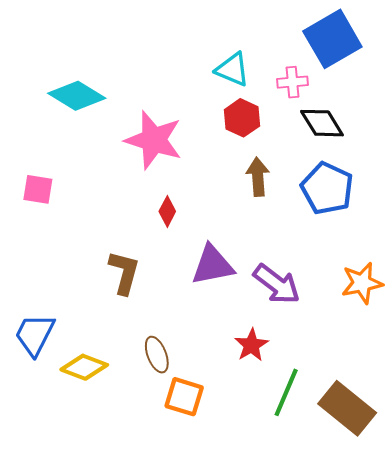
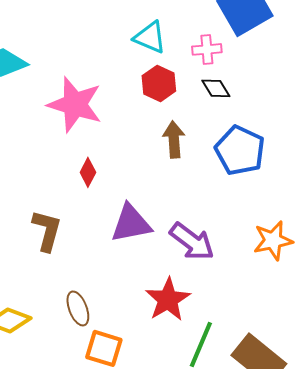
black diamond: (322, 123) -> (216, 88), moved, size x0.7
red star: (251, 345) -> (168, 299), size x1.4

